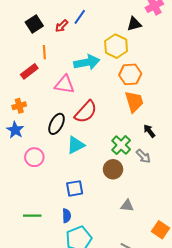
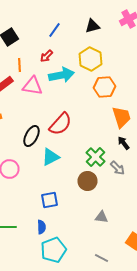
black triangle: (134, 24) -> (92, 26), moved
red arrow: (62, 26) -> (46, 56), moved
pink triangle: (65, 85) -> (32, 86), moved
orange trapezoid: (134, 102) -> (122, 117), moved

